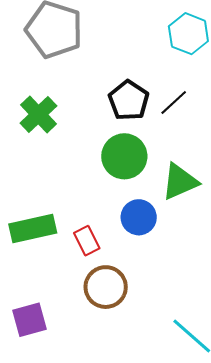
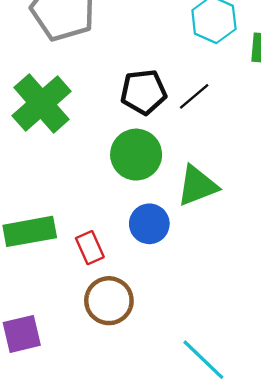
black pentagon: (129, 100) -> (144, 92), turned 30
green cross: (38, 114) -> (42, 103), size x1.4

